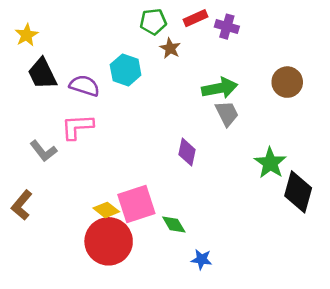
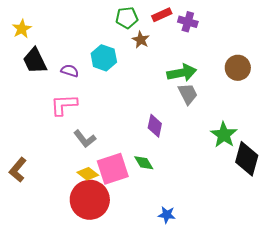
purple semicircle: (84, 86) -> (70, 71), size x0.7
gray L-shape: (43, 151) -> (85, 139), moved
green diamond: (174, 224) -> (144, 163), moved

